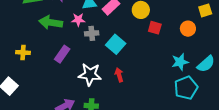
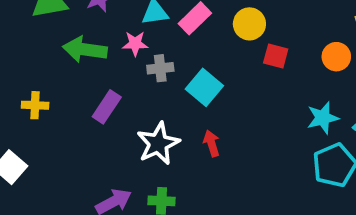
white star: (90, 74) -> (158, 143), turned -30

